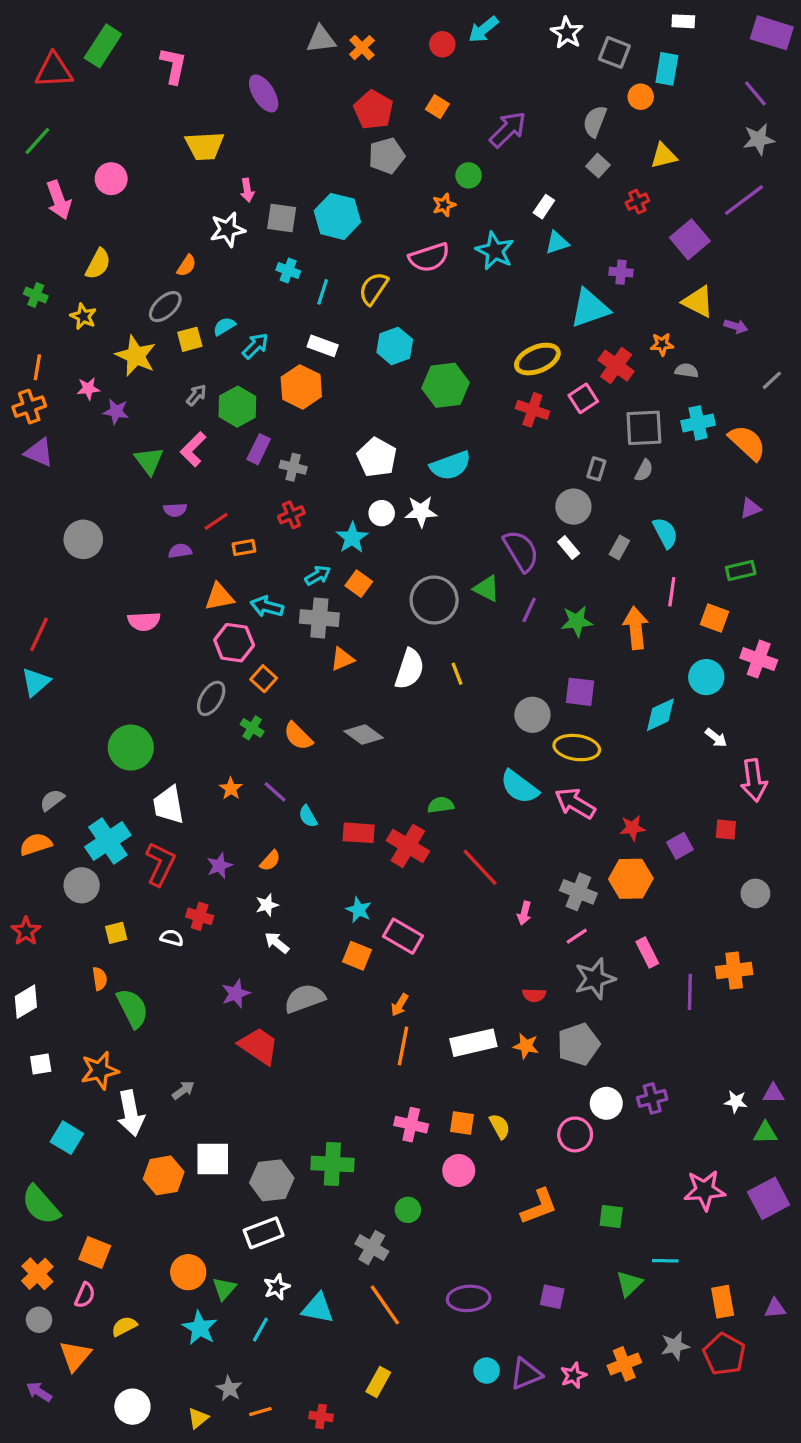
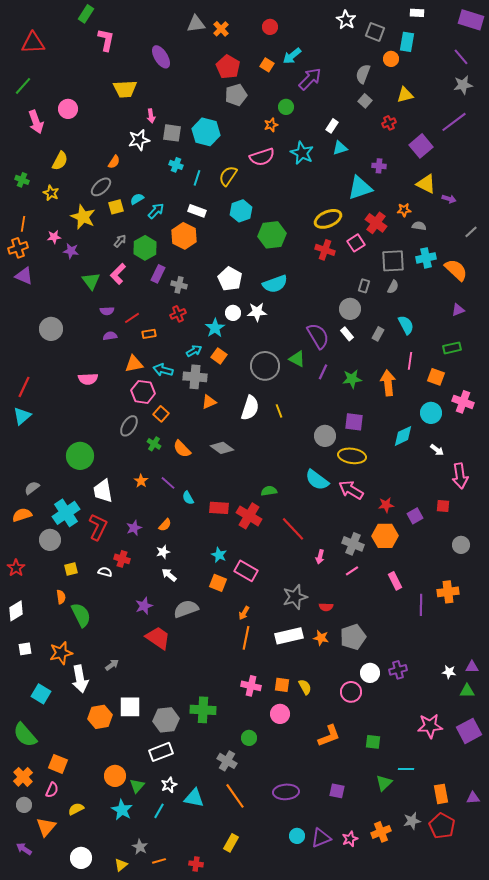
cyan arrow: (483, 30) -> (292, 56), moved
green rectangle: (103, 46) -> (86, 14), moved, size x0.7
gray star: (595, 979) -> (295, 597), moved

